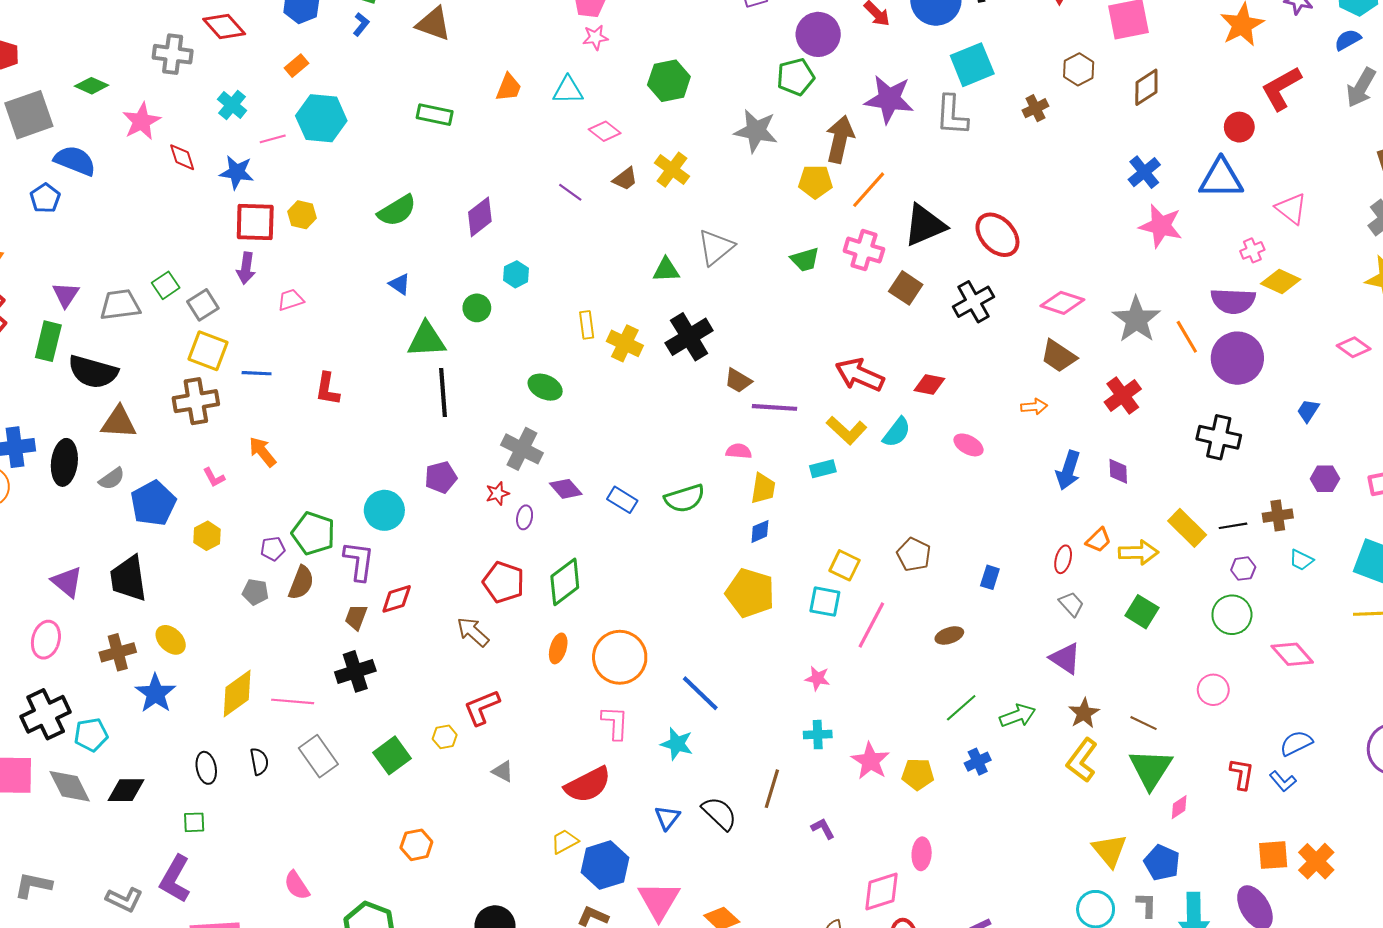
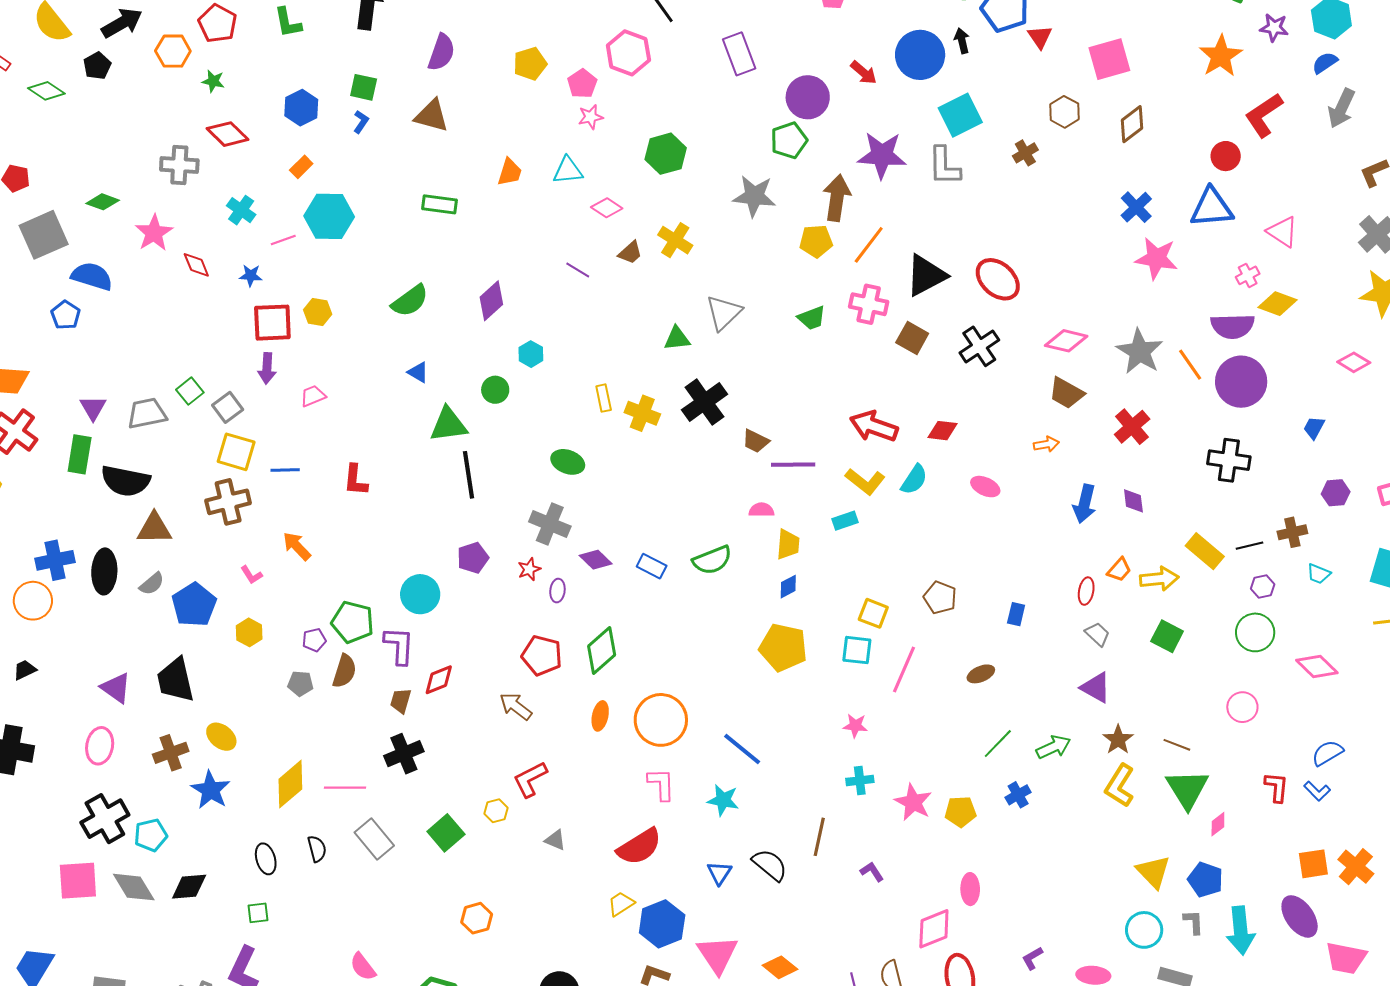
blue star: (237, 172) -> (251, 275), size x0.7

